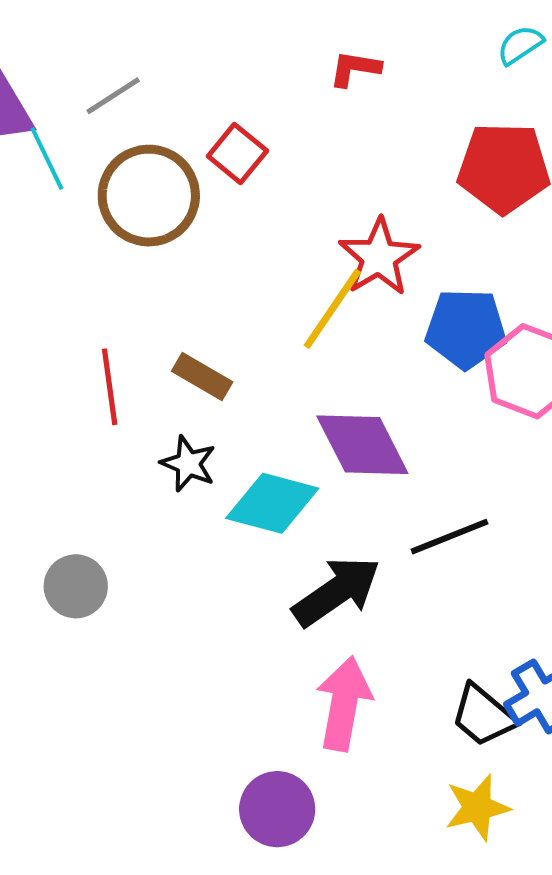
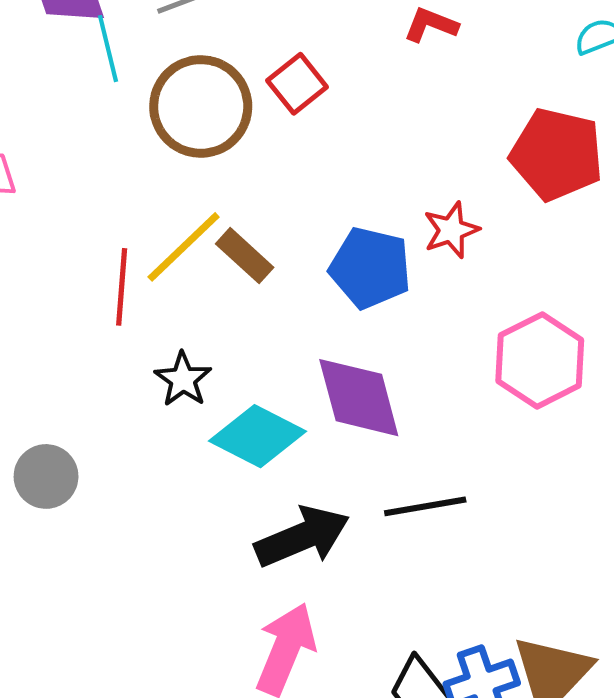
red star: (379, 257) -> (451, 230), moved, size x0.7
yellow line: (332, 309) -> (184, 247), moved
blue pentagon: (466, 329) -> (370, 268), moved
brown rectangle: (202, 377) -> (245, 256), moved

